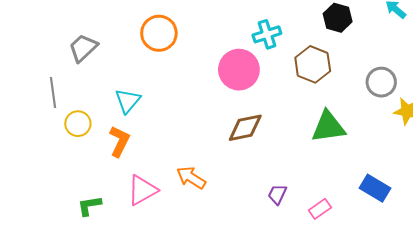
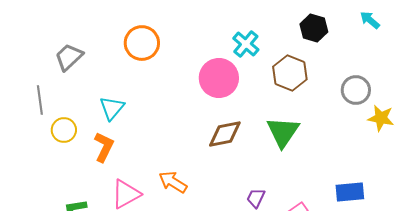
cyan cross: (267, 34) -> (246, 44), turned -32
green triangle: (328, 127) -> (283, 132), moved, turned -48
blue rectangle: (375, 188) -> (350, 192), turned -36

